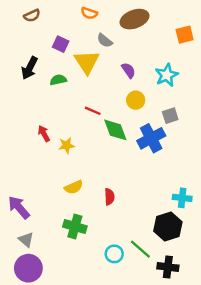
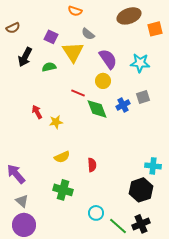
brown semicircle: (32, 15) -> (13, 28), moved
brown ellipse: (134, 19) -> (129, 16), moved
purple semicircle: (129, 70) -> (108, 59), size x1.5
cyan star: (167, 75) -> (140, 63), turned 30
yellow circle: (136, 100) -> (103, 81), moved
blue cross: (151, 138) -> (123, 105), moved, size x0.6
green line: (140, 249) -> (118, 226), moved
black cross: (168, 267) -> (141, 224), turned -30

